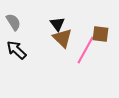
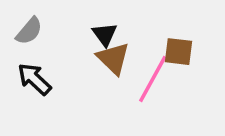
gray semicircle: (13, 22) -> (29, 31), turned 72

